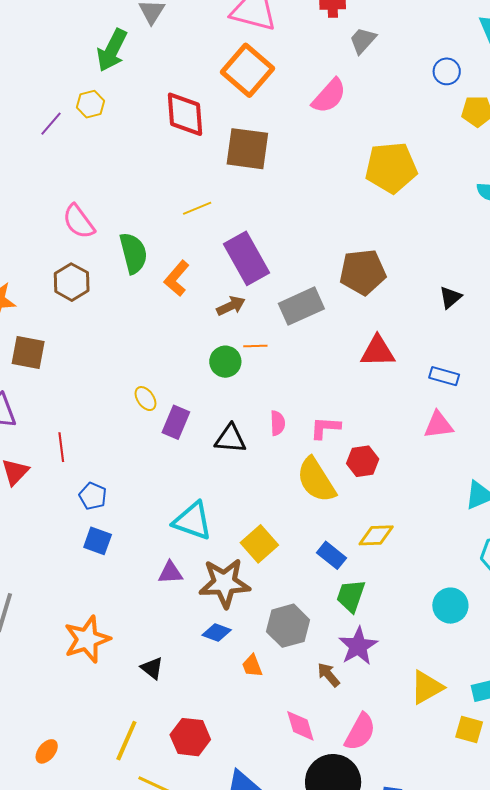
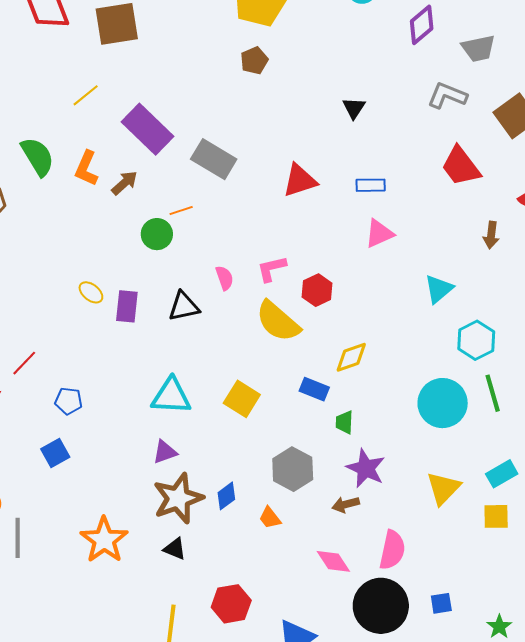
brown pentagon: (363, 272) -> (254, 61), moved, size x0.6
brown arrow: (231, 306) -> (124, 183), moved
gray rectangle: (301, 306) -> (214, 159), turned 72
red line: (61, 447) -> (24, 363), turned 68
blue square: (98, 541) -> (55, 453), moved, turned -32
brown star: (225, 583) -> (178, 498), moved
green trapezoid: (351, 596) -> (344, 422), size x0.7
cyan circle: (450, 606) -> (443, 403), size x1.4
blue diamond: (217, 632) -> (226, 496), turned -40
brown arrow: (329, 675) -> (346, 504), turned -48

